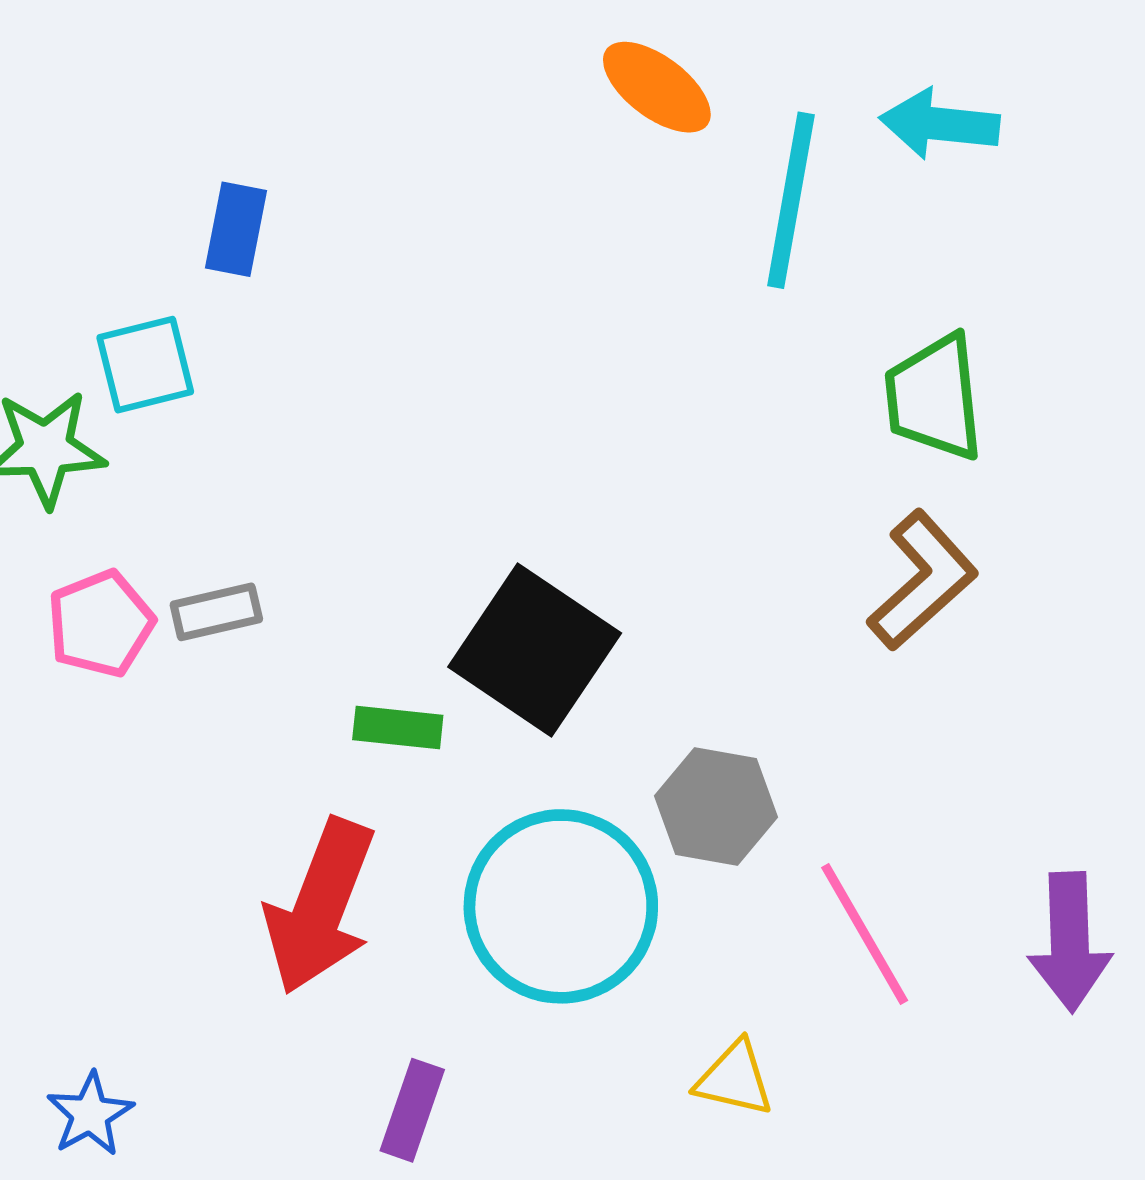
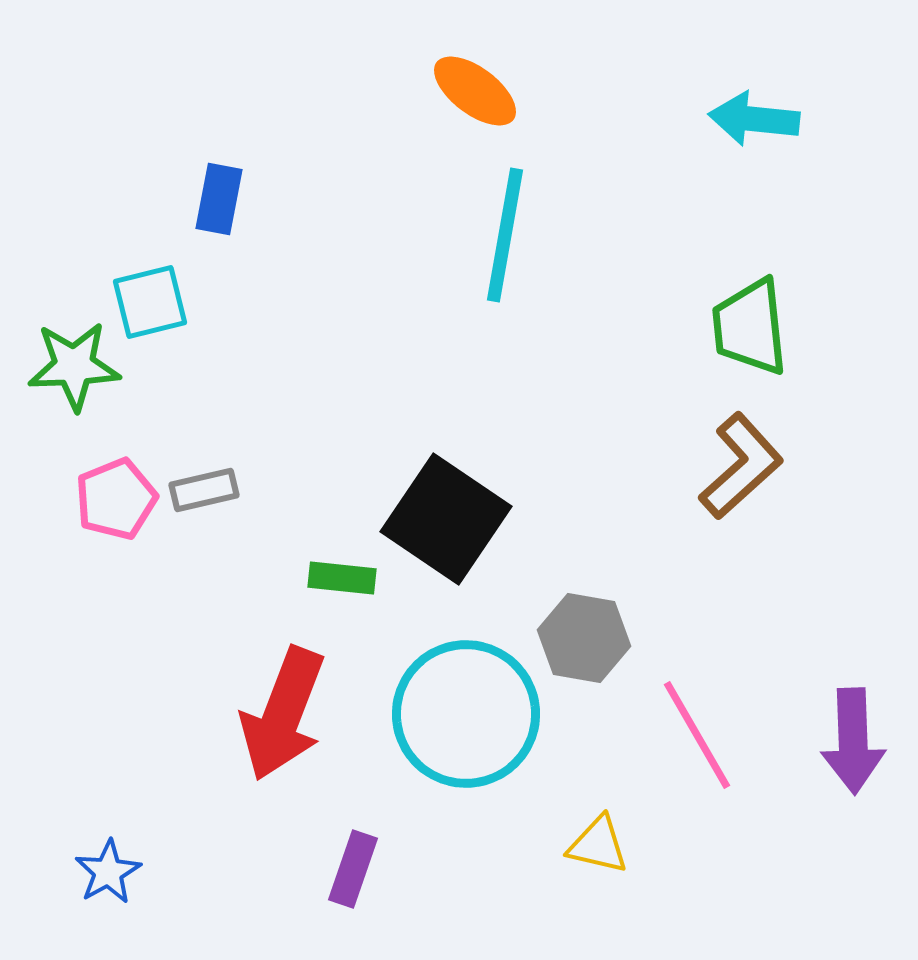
orange ellipse: (657, 87) -> (475, 91), moved
cyan line: (791, 200) -> (505, 235), moved

